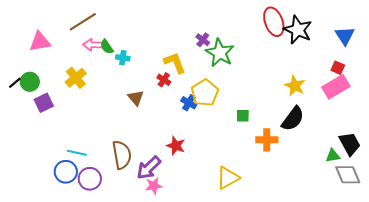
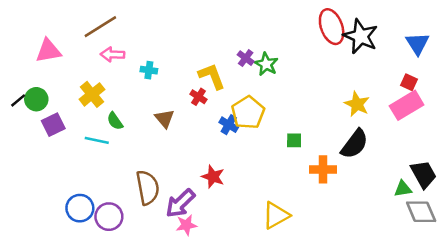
purple cross: (203, 40) -> (246, 58), moved
green semicircle: (107, 47) -> (115, 121), moved
green star: (220, 53) -> (266, 64), size x0.7
cyan line: (77, 153) -> (97, 140), moved

